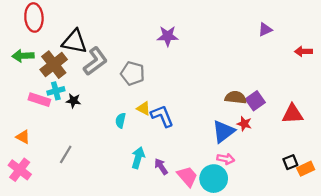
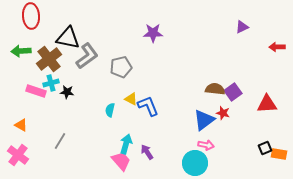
gray pentagon: (133, 73) -> (121, 67), turned -30
orange rectangle: (306, 169) -> (279, 154), turned 35
pink trapezoid: (187, 176) -> (121, 161), moved

